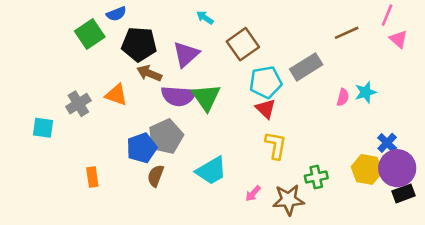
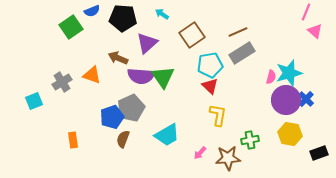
brown line: (347, 33) -> (238, 32), moved
black pentagon: (139, 44) -> (123, 18), moved
cyan star: (366, 92) -> (289, 73), size x1.5
cyan square: (43, 128) -> (34, 101), turned -30
blue cross: (387, 143) -> (306, 99), moved
purple circle: (397, 168) -> (286, 100), moved

